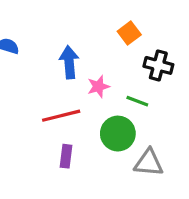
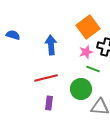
orange square: (129, 33) -> (88, 27), size x1.6
pink star: (98, 87) -> (86, 52), moved

